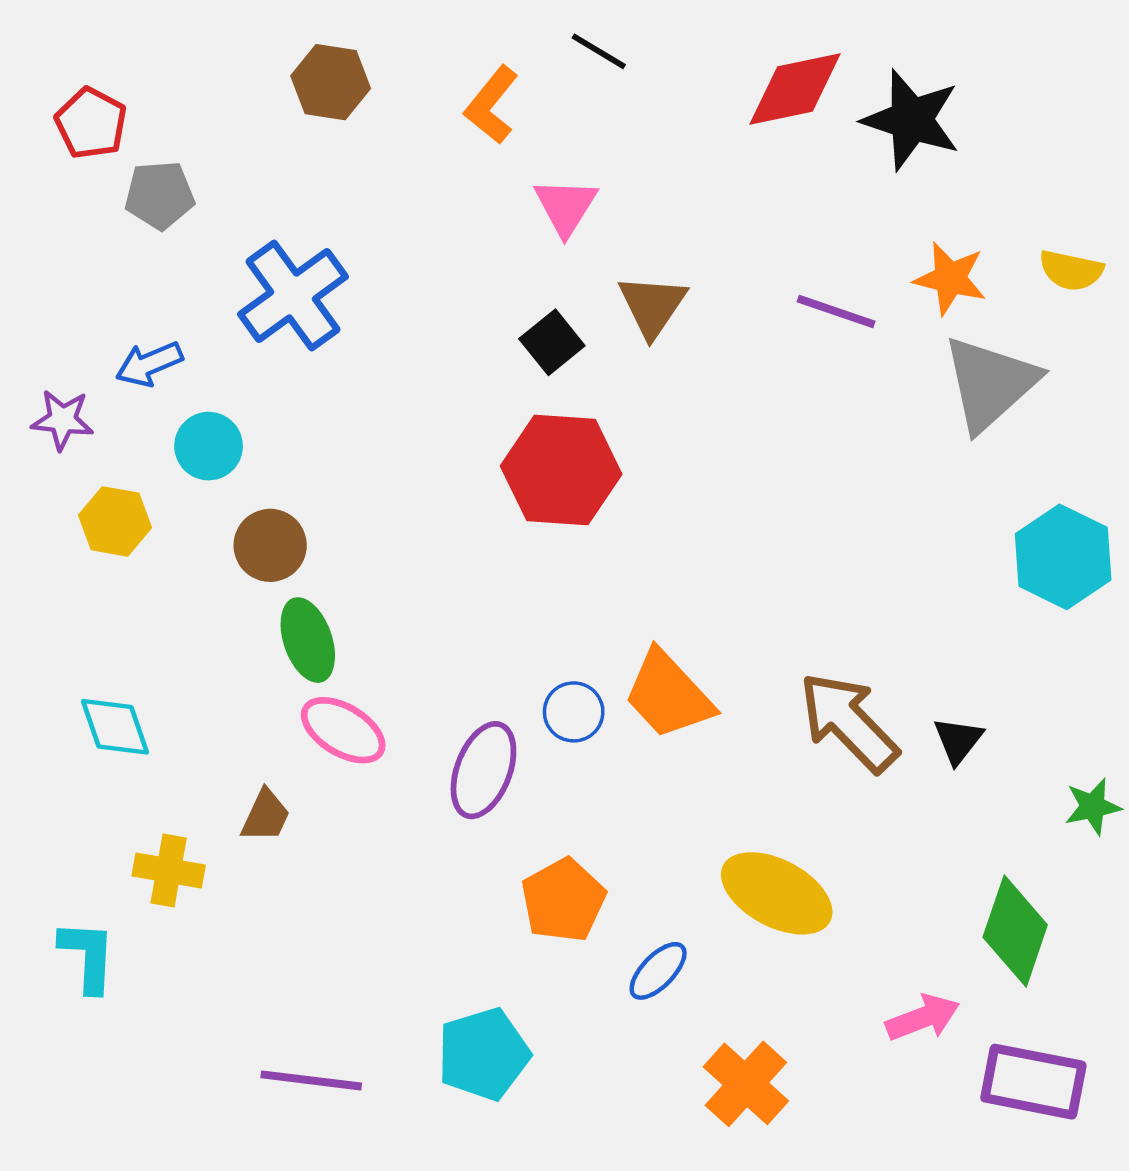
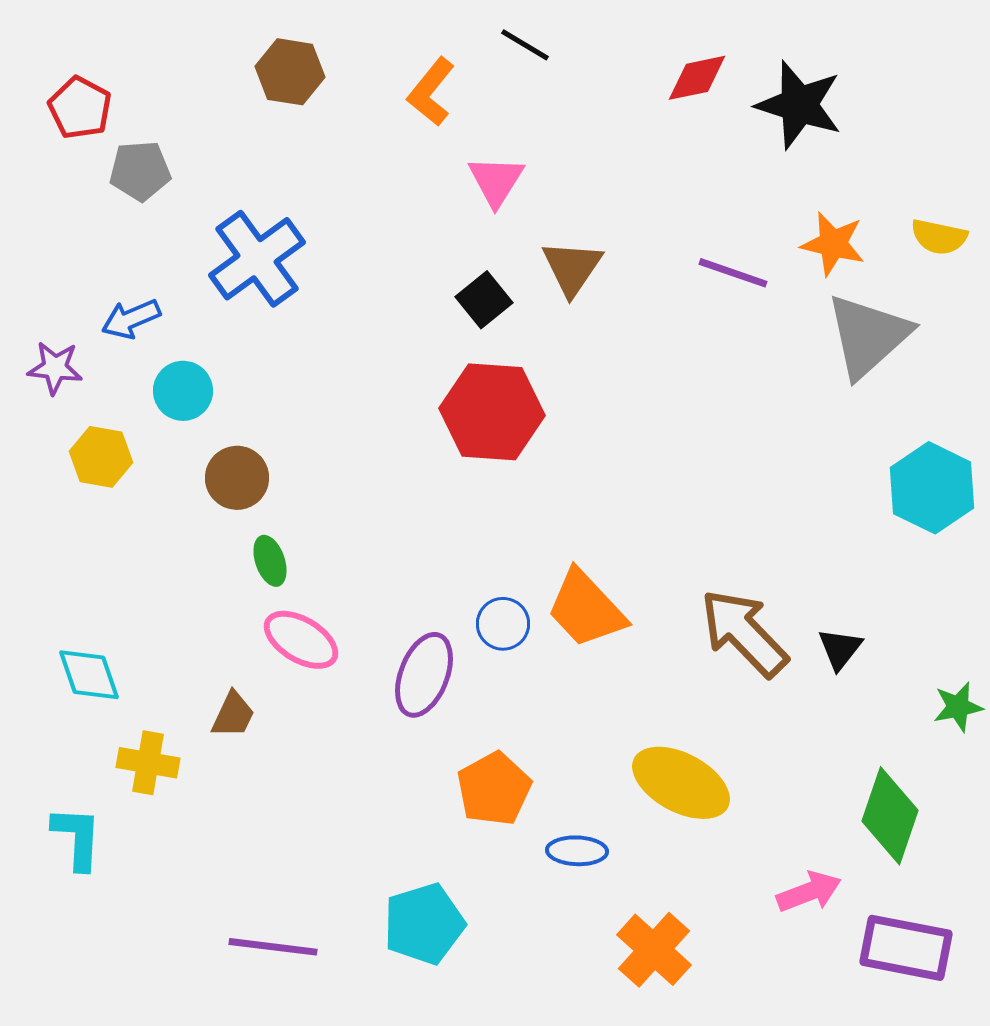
red diamond: (795, 89) -> (697, 78), size x0.7
green ellipse: (308, 640) -> (270, 561), size x0.7
cyan diamond: (115, 727) -> (89, 675), moved
blue ellipse: (658, 971) -> (577, 851), turned 48

